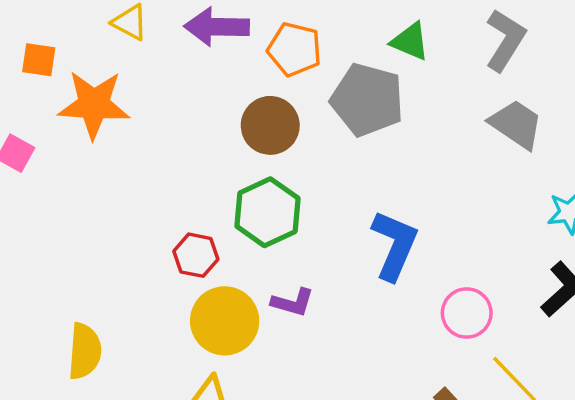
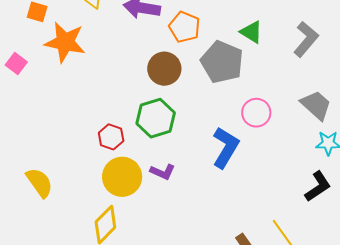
gray trapezoid: (516, 124) -> (316, 105), moved
pink circle: (467, 313) -> (256, 113), moved
yellow semicircle: (85, 351) -> (39, 183), turned -48

